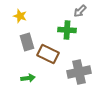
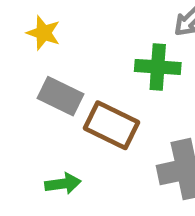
gray rectangle: (27, 42) -> (61, 96), turned -48

